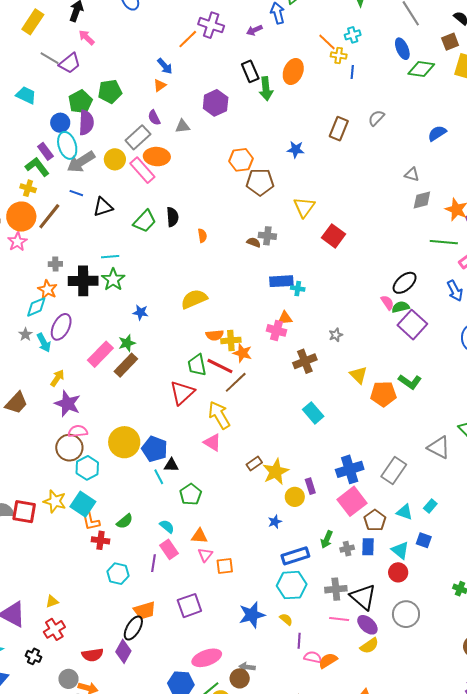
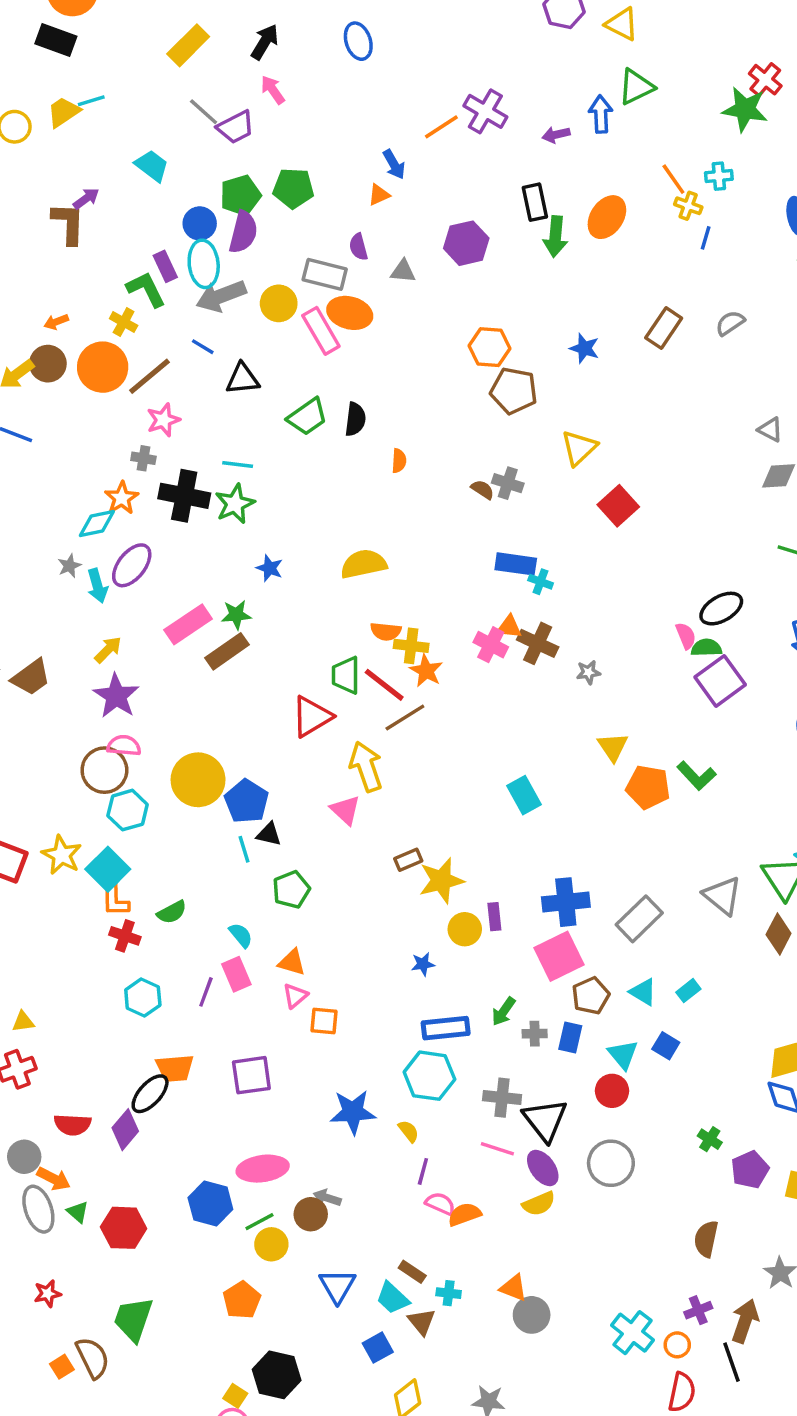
gray rectangle: (138, 137) -> (325, 274), turned 45
pink star: (17, 242) -> (163, 420), moved
brown cross: (305, 361) -> (538, 643), moved, turned 35

